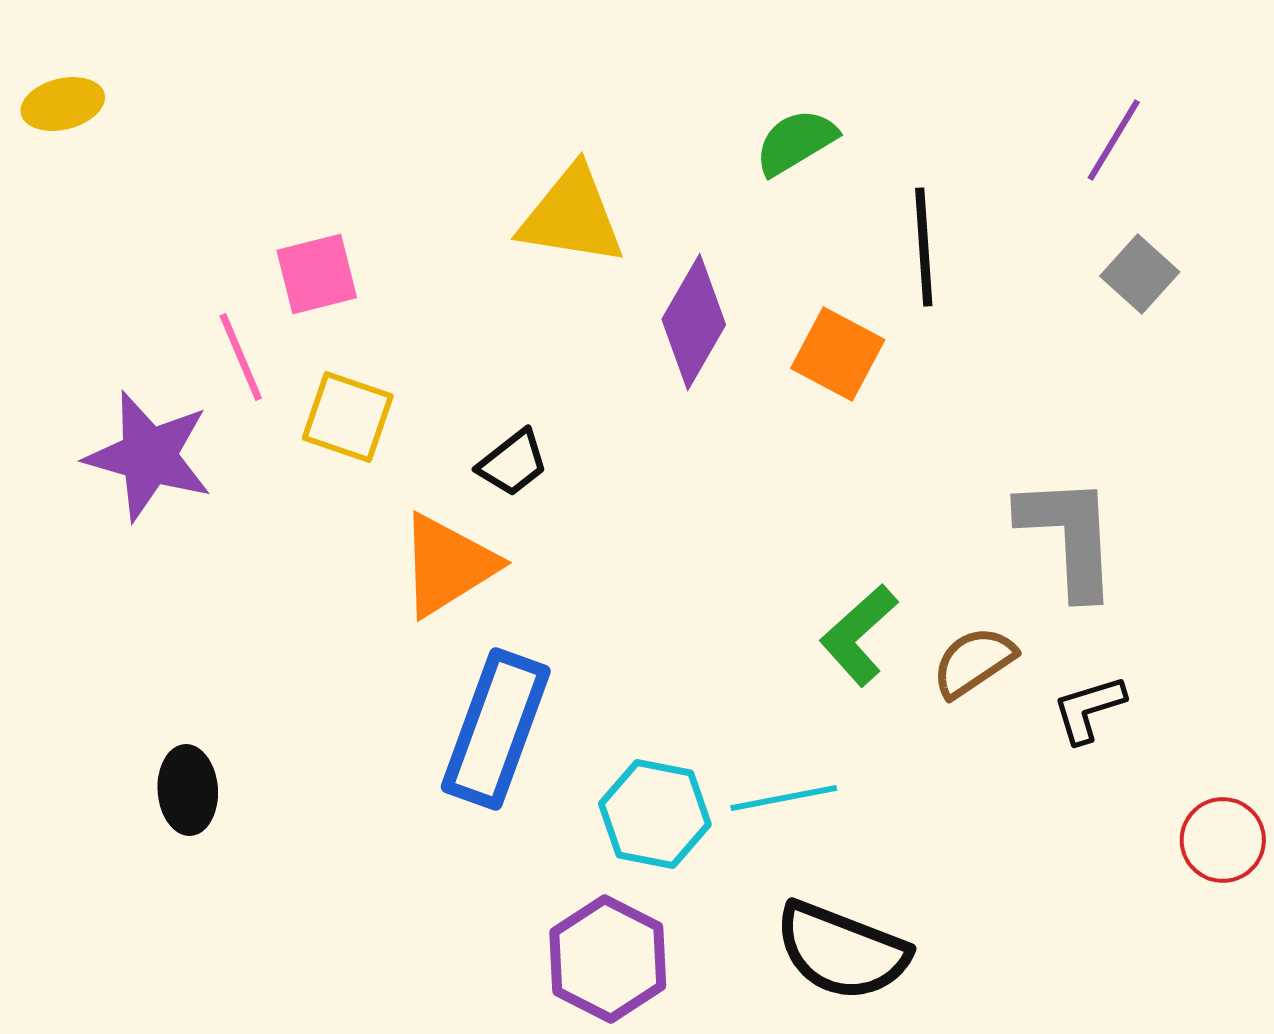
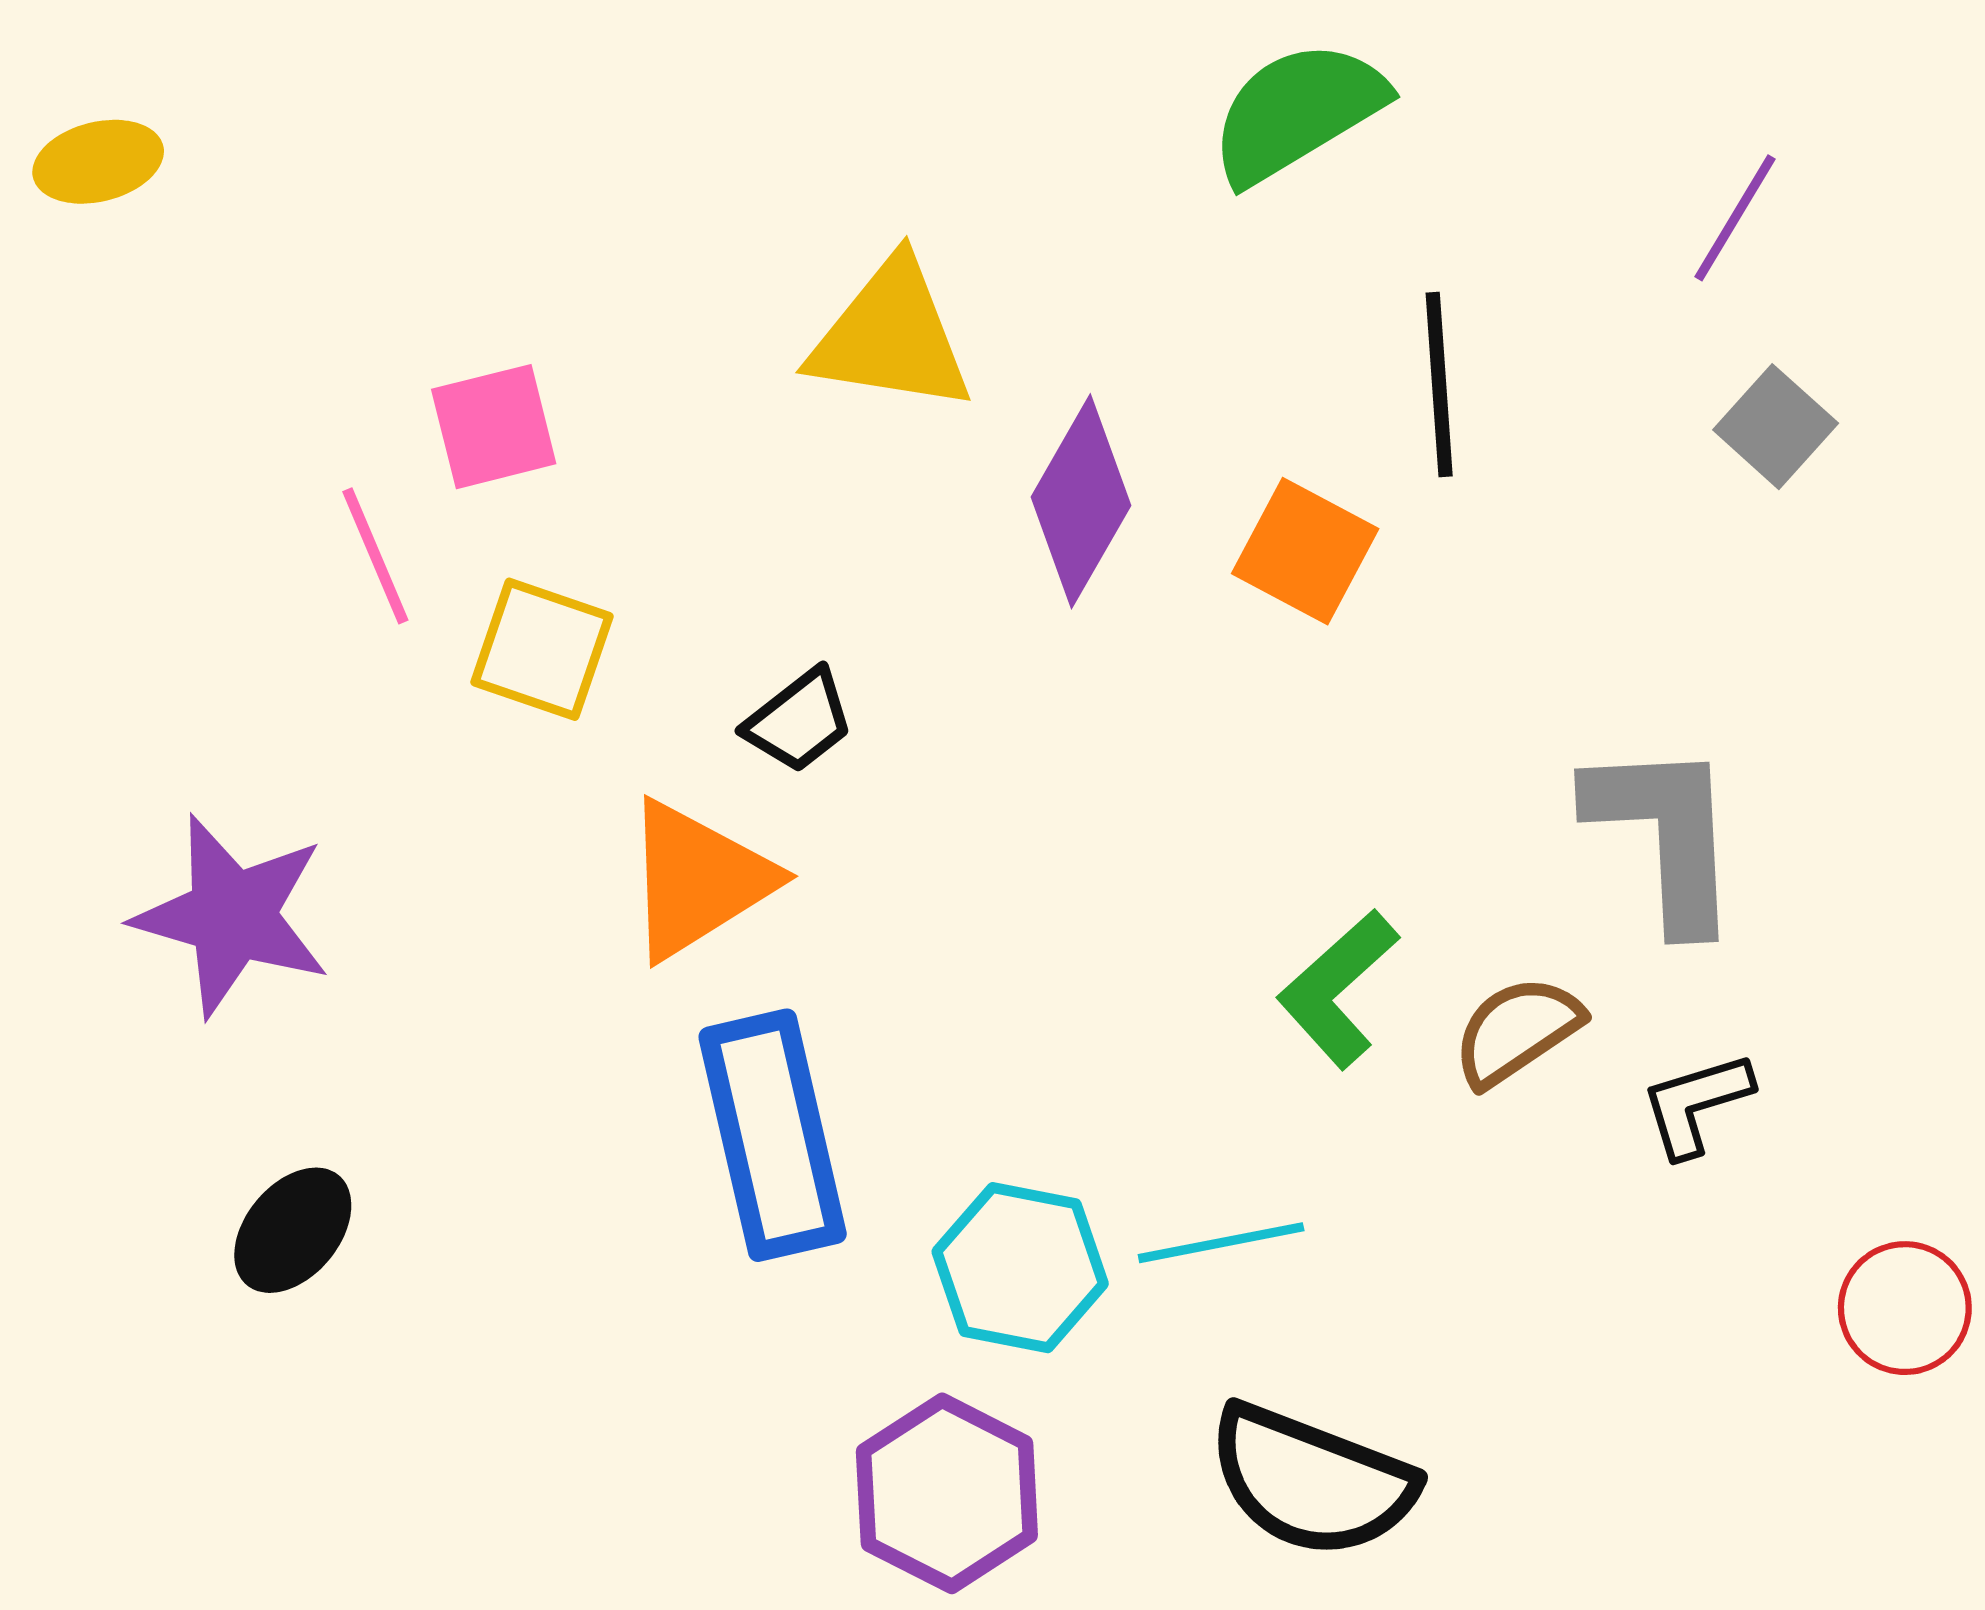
green semicircle: (796, 142) -> (1297, 112), moved, size x1.4
purple star: (149, 456) -> (232, 916), moved
blue rectangle: (496, 729) -> (773, 1135), turned -33
black ellipse: (188, 790) -> (293, 1230), turned 44

